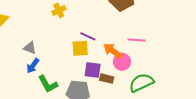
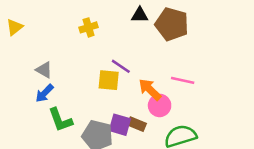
purple square: (93, 70) -> (120, 125), moved

